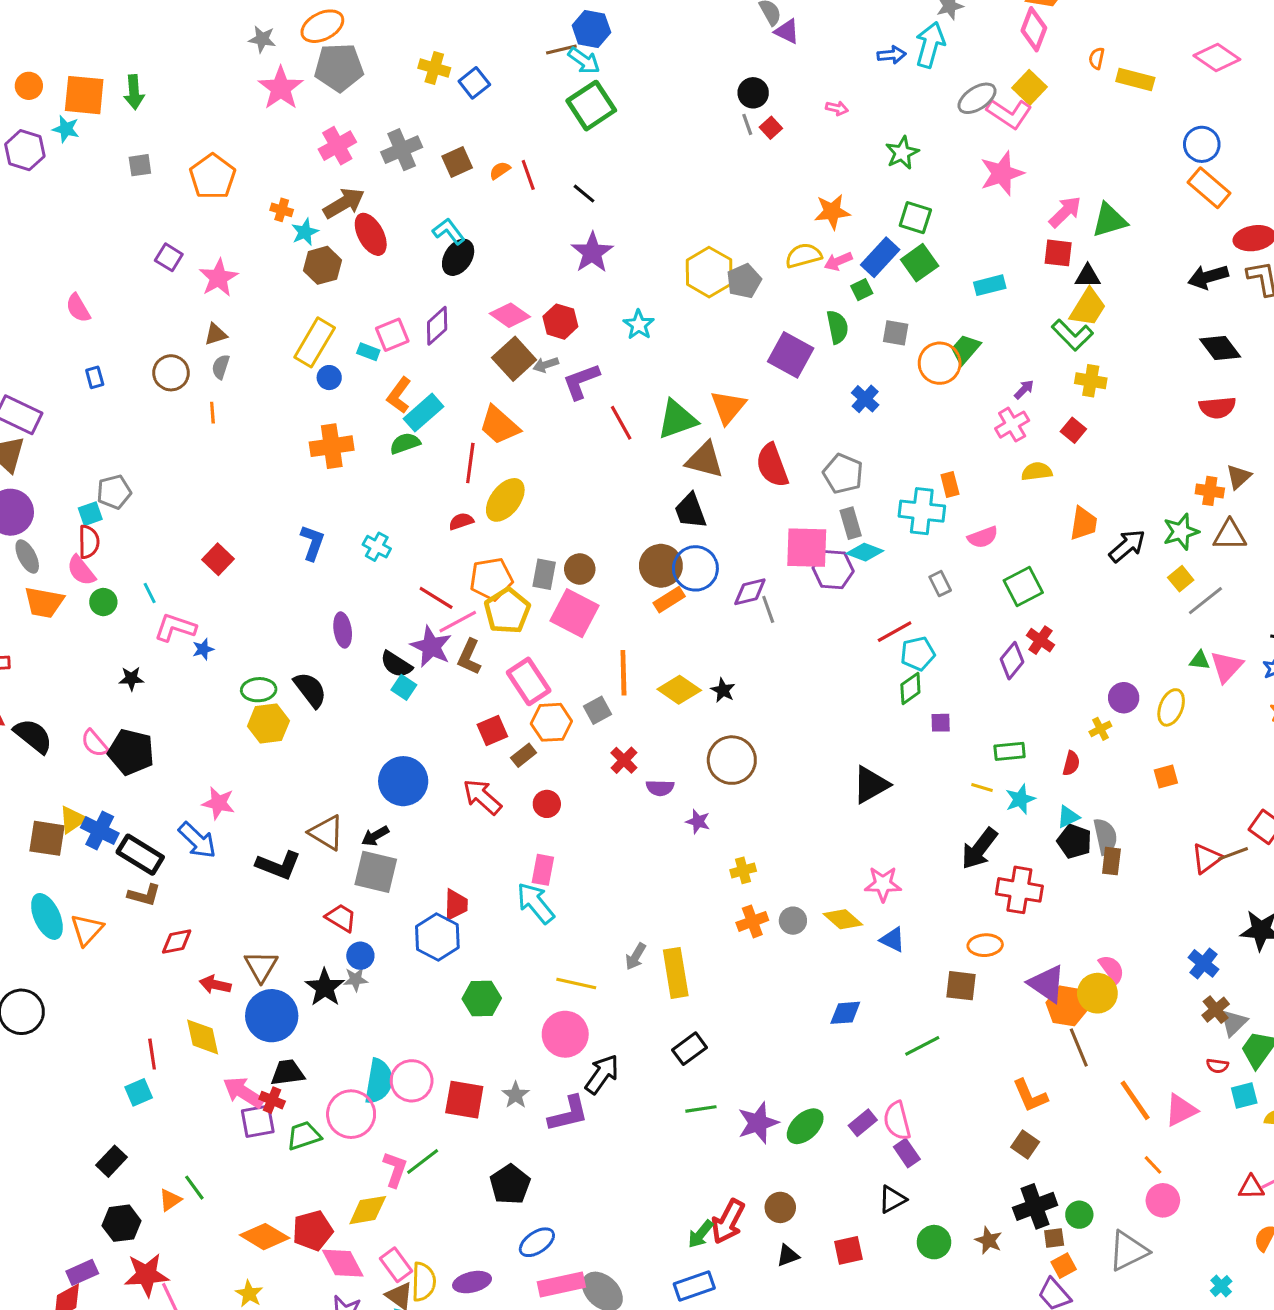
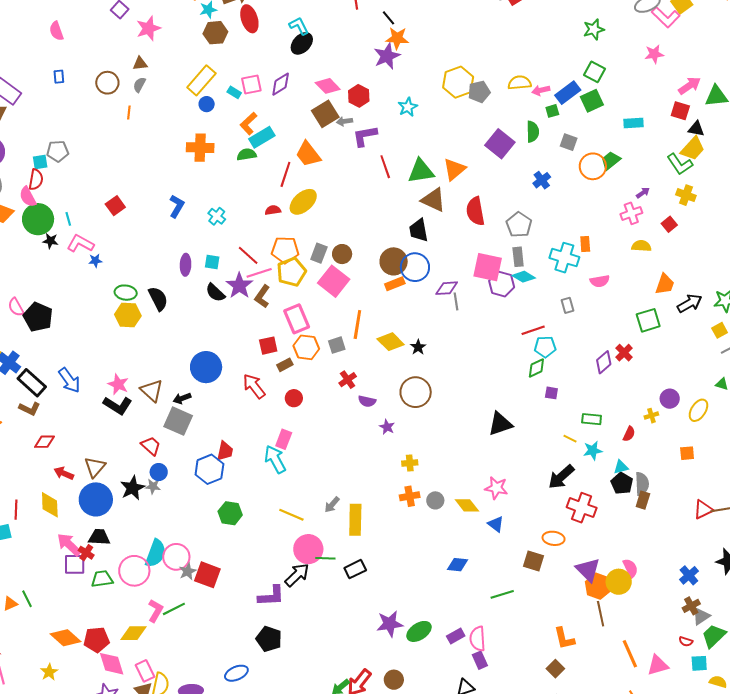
pink star: (1002, 173) -> (654, 54), size x0.7
orange star: (832, 212) -> (397, 38), moved
green square: (1023, 586) -> (648, 320), moved
green circle: (103, 602) -> (38, 219), size x1.8
black star: (131, 679) -> (50, 241), moved
cyan square: (404, 687) -> (212, 262), moved, turned -35
pink star: (218, 803) -> (118, 384), moved
pink circle: (565, 1034) -> (308, 549), moved
gray star: (516, 1095) -> (188, 571), moved
green line: (701, 1109) -> (325, 558), moved
black pentagon: (510, 1184) -> (269, 639), moved, turned -30

